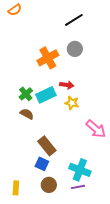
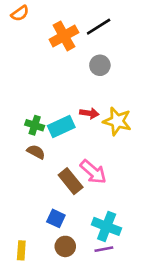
orange cross: (48, 58) -> (64, 36), moved
green cross: (26, 94) -> (35, 125), turned -32
yellow star: (72, 103) -> (117, 121), moved, size x1.5
pink arrow: (96, 129) -> (93, 172), moved
brown rectangle: (47, 146) -> (71, 181), moved

